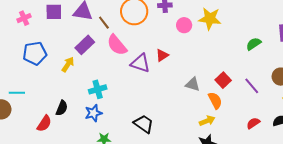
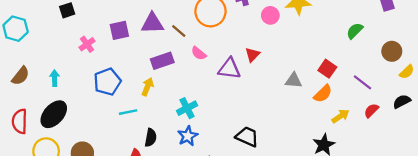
green semicircle: (254, 44) -> (355, 31), moved
purple rectangle: (85, 45) -> (162, 61), turned 36
pink semicircle: (117, 45) -> (199, 53), size x0.6
purple line: (252, 86) -> (363, 82), moved
cyan line: (17, 93) -> (128, 112), moved
orange semicircle: (215, 100) -> (323, 94), turned 84
yellow arrow: (207, 121) -> (340, 116), moved

